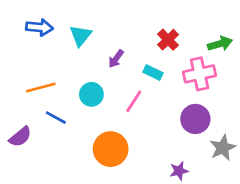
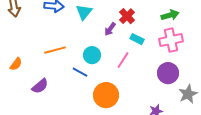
red cross: (168, 40) -> (127, 16), moved
green arrow: (220, 44) -> (170, 15), moved
blue line: (56, 118) -> (80, 72), moved

